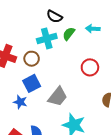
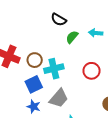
cyan cross: (47, 38) -> (54, 69), moved
blue star: (20, 102) -> (34, 107), moved

